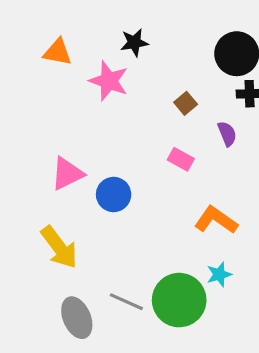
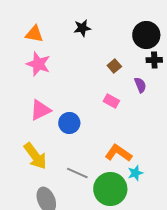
pink star: (109, 81) -> (38, 64), moved
orange L-shape: (216, 220) -> (118, 153), moved
gray line: (126, 302) -> (77, 173), moved

